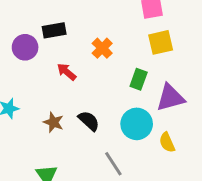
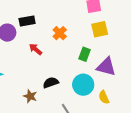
purple triangle: (170, 98) -> (106, 67), turned 30
black semicircle: (89, 121) -> (51, 83), turned -63
brown star: (53, 122) -> (30, 96), moved

